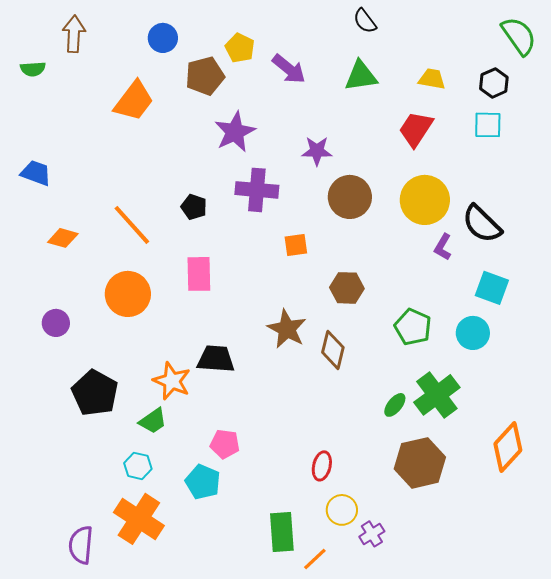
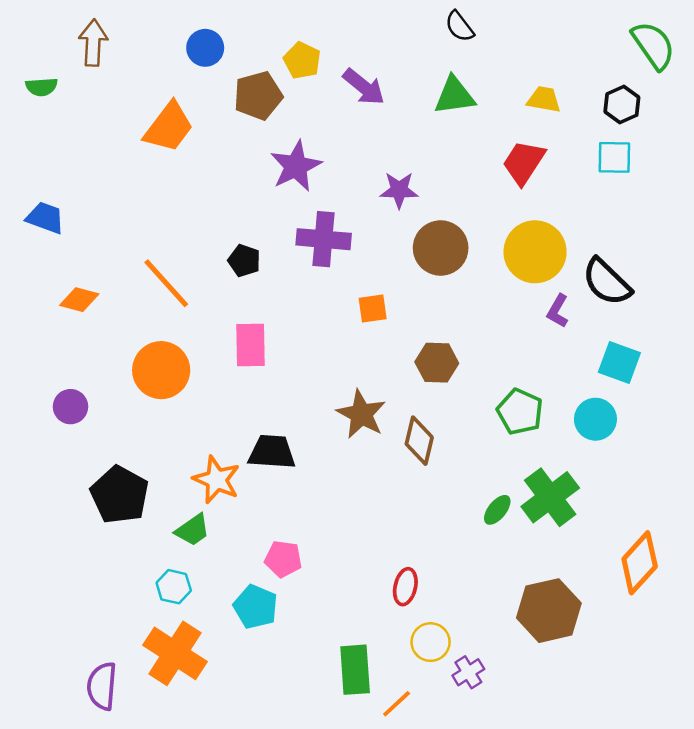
brown hexagon: (420, 463) -> (549, 611), moved

